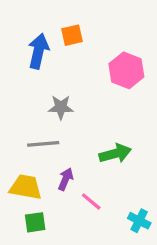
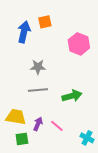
gray line: (43, 144) -> (38, 90), moved
purple arrow: (66, 179) -> (38, 124), moved

